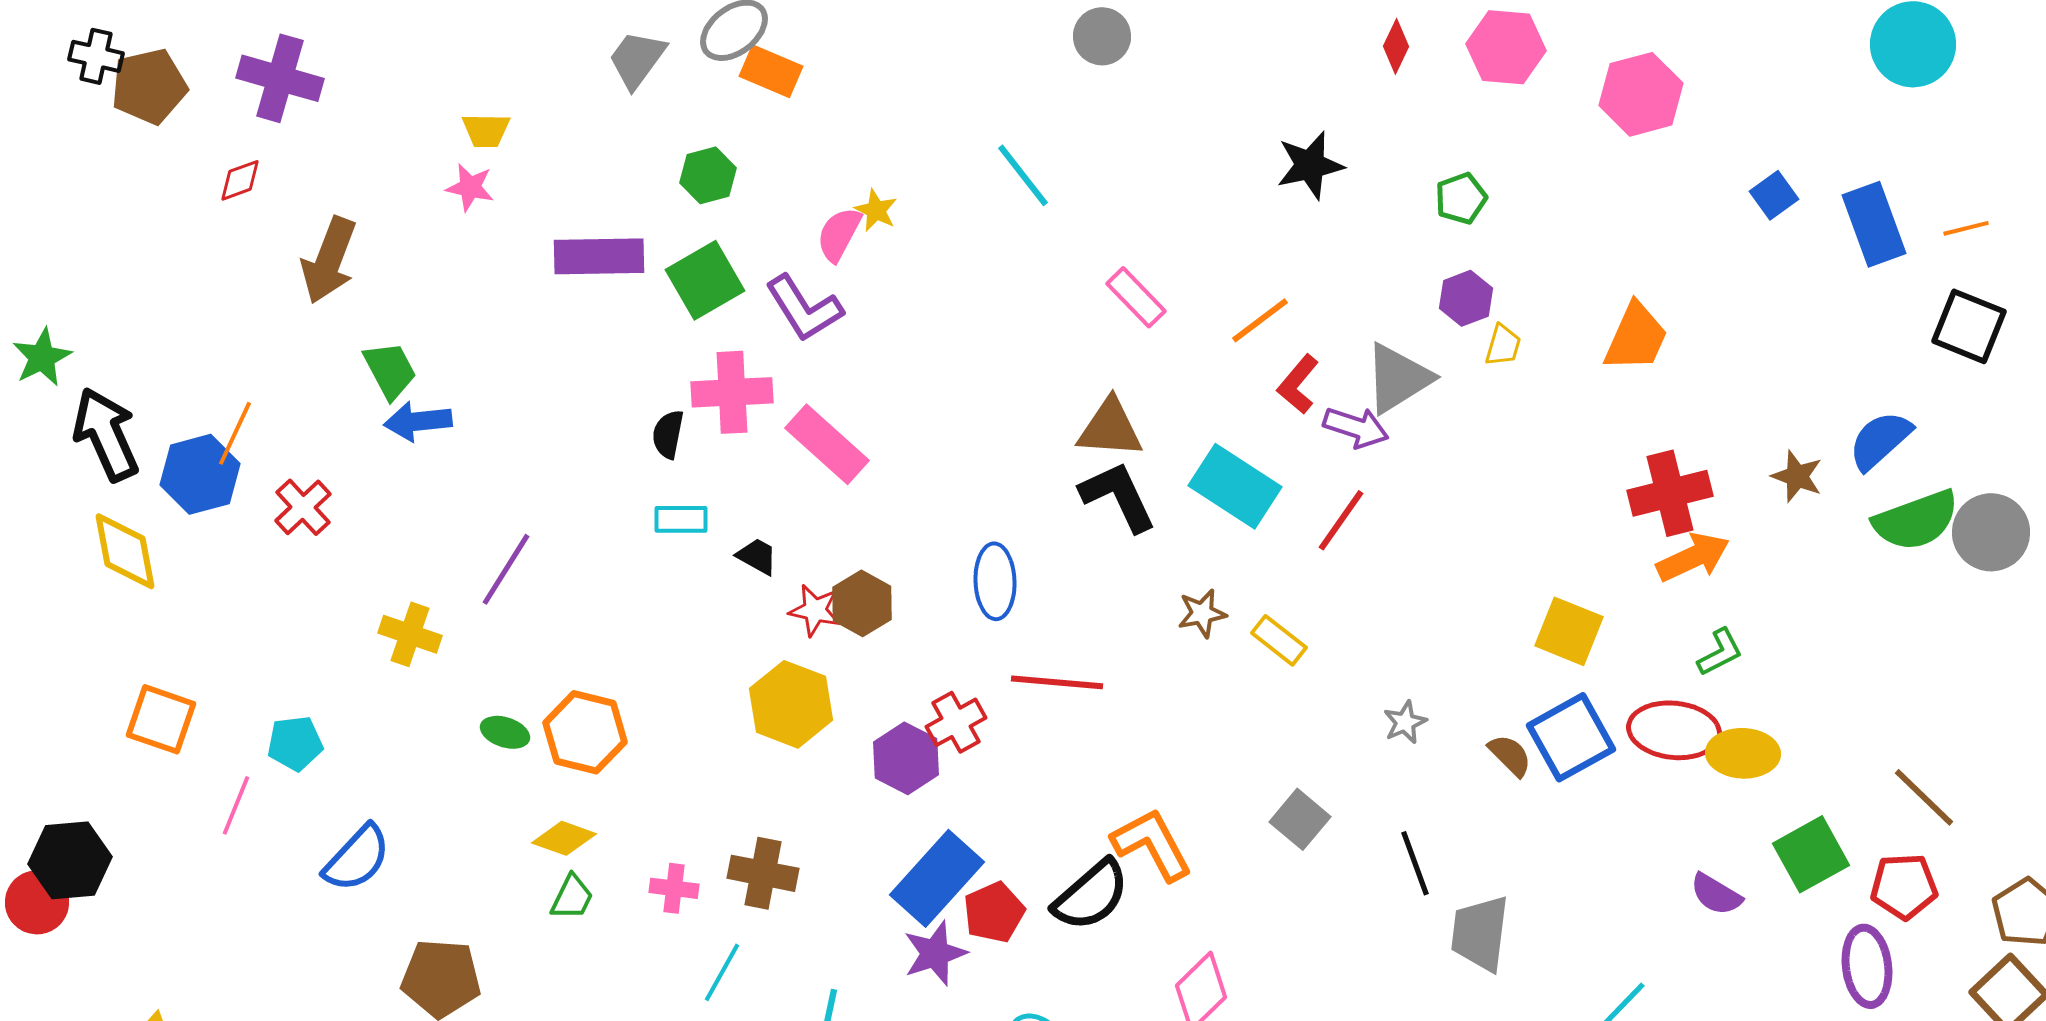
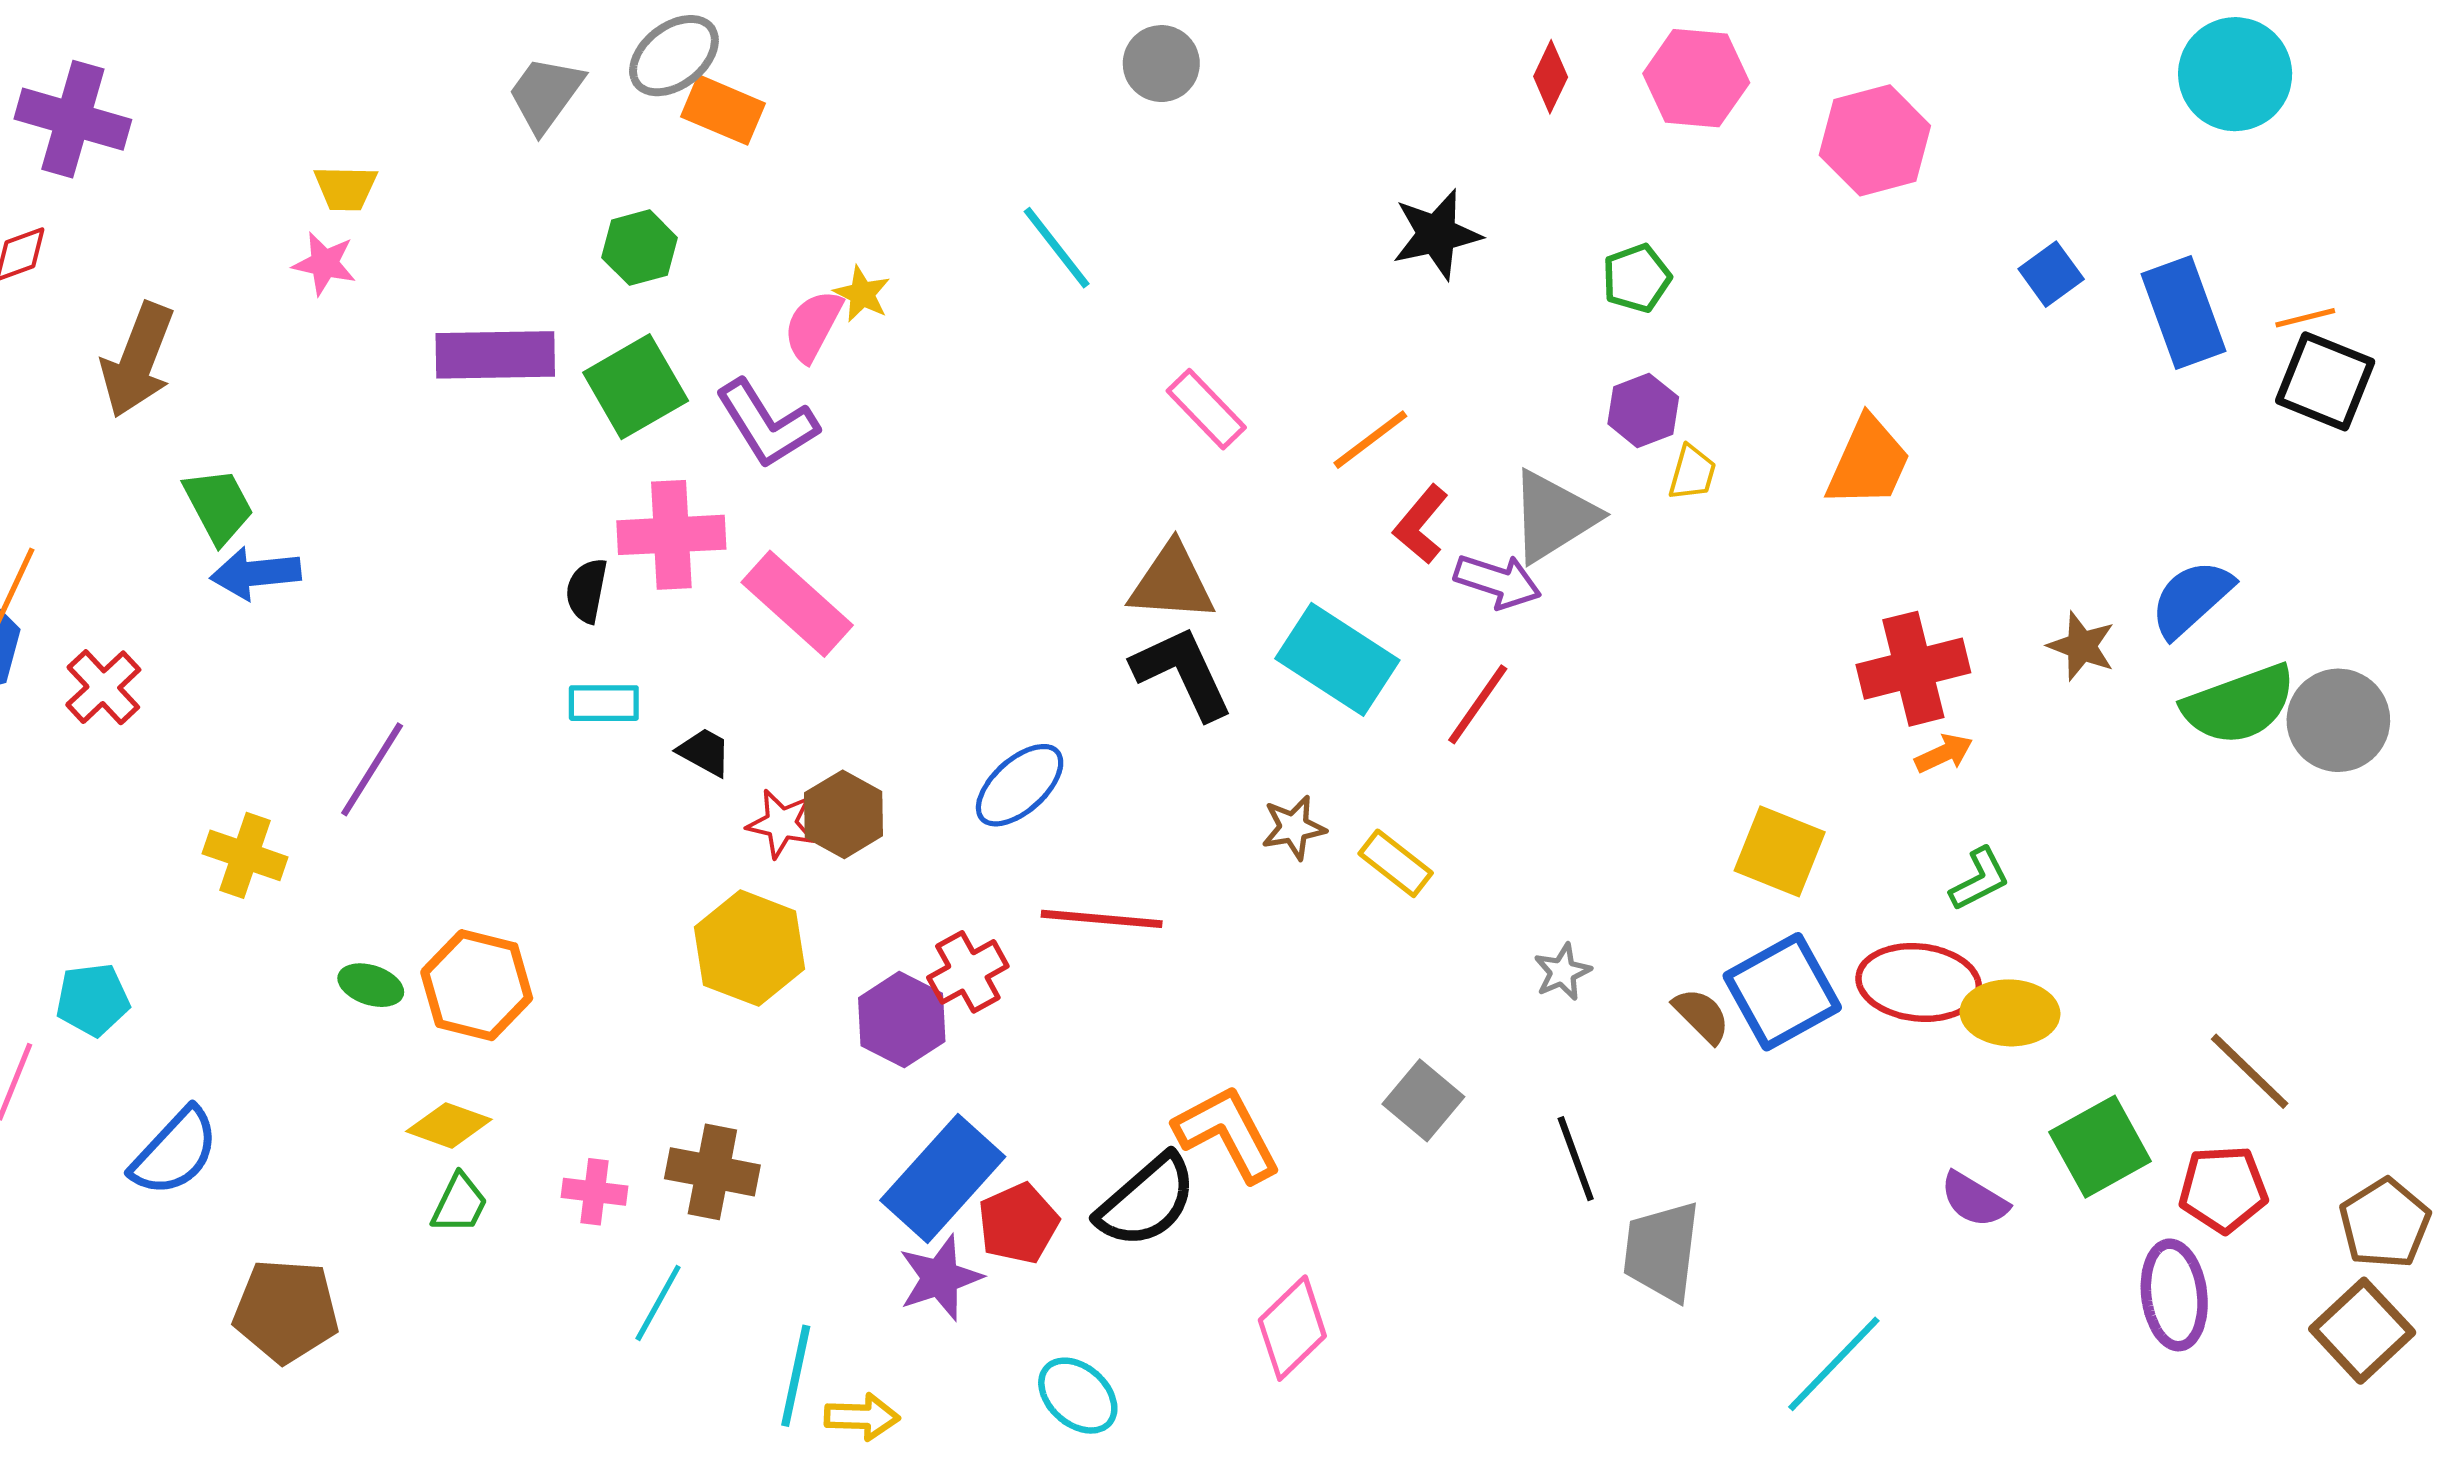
black square: (1969, 326) -> (2325, 381), moved
orange arrow: (1693, 557) -> (1944, 753), size x0.6
blue ellipse: (995, 581) -> (1020, 785), turned 50

